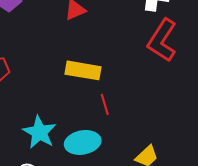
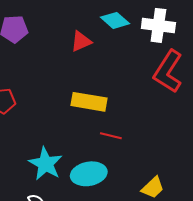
red line: (105, 104) -> (111, 136), turned -60

